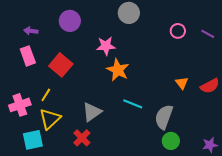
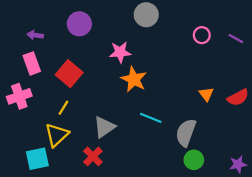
yellow line: (46, 95) -> (63, 108), moved
pink cross: (20, 105) -> (19, 96), moved

